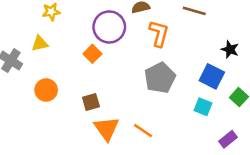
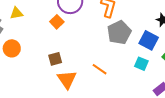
gray pentagon: (160, 78) -> (119, 32), moved
orange circle: (46, 90) -> (12, 48), moved
orange line: (143, 131) -> (100, 69), moved

